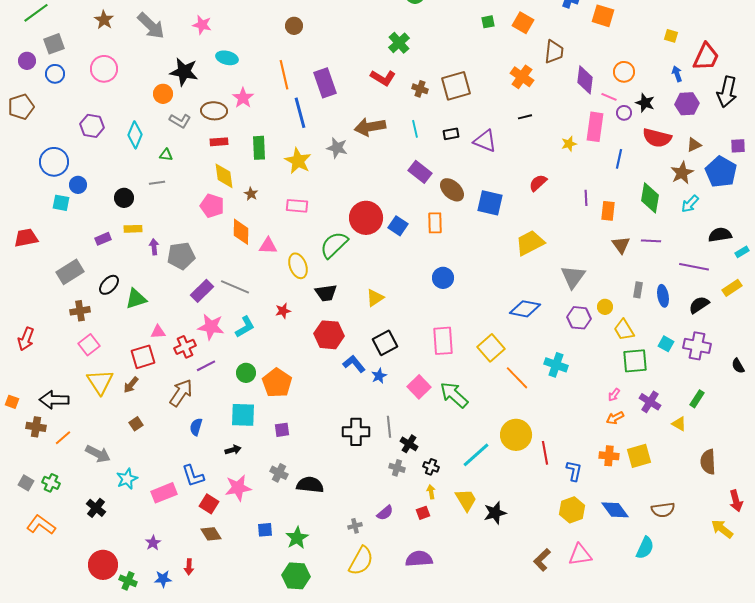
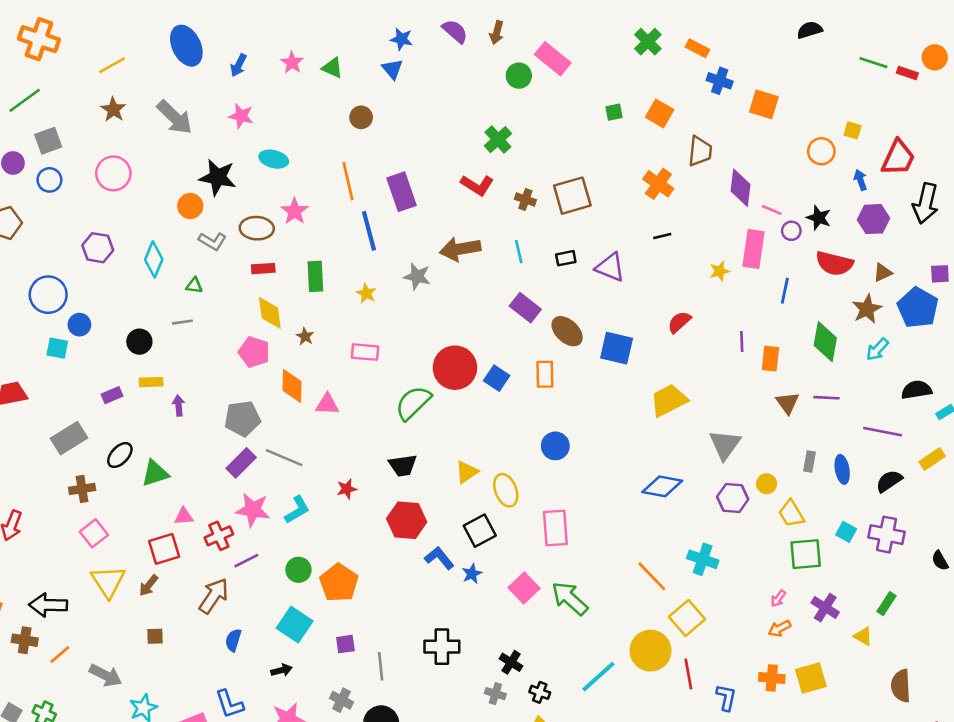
orange circle: (624, 72) -> (821, 151), moved
yellow star: (298, 161) -> (366, 293), size x0.6
gray pentagon: (181, 256) -> (242, 419), moved
yellow ellipse: (298, 266) -> (506, 490), moved
yellow square: (491, 348) -> (687, 618), moved
cyan square: (243, 415) -> (295, 625), turned 32
brown square: (136, 424) -> (155, 636), turned 32
gray line: (389, 427) -> (381, 666), moved

